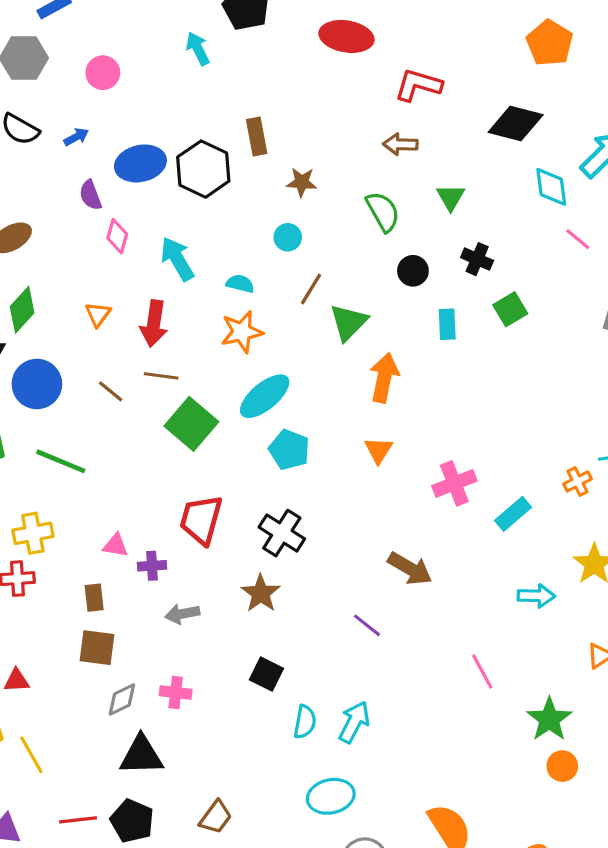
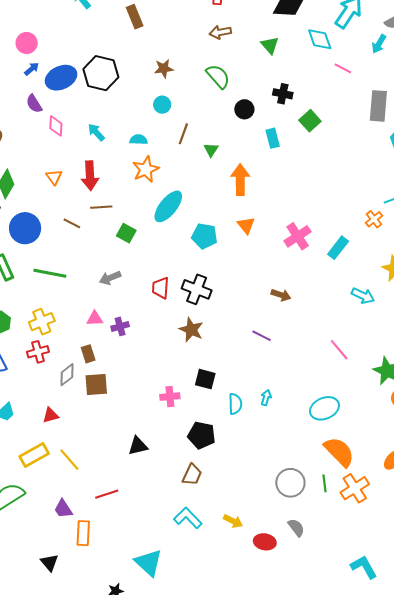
pink circle: (103, 73) -> (27, 43), moved
brown rectangle: (257, 136) -> (135, 17), moved
blue arrow: (76, 137) -> (32, 69), moved
green triangle: (451, 197) -> (270, 45), moved
cyan arrow: (177, 259) -> (96, 132), size x0.7
green triangle: (349, 322) -> (211, 150), size x0.6
green square: (191, 424) -> (126, 233), size x0.6
cyan pentagon: (289, 450) -> (204, 236), moved
red trapezoid: (201, 520) -> (161, 288), moved, size x0.7
brown arrow: (410, 569) -> (281, 295), size x0.7
cyan arrow: (536, 596) -> (363, 296), turned 35
gray arrow: (182, 614) -> (110, 278), moved
pink cross: (176, 692) -> (170, 397), moved
gray diamond: (122, 700) -> (67, 375), moved
cyan arrow: (354, 722) -> (266, 398), size x0.6
black triangle: (141, 755) -> (138, 446), size x0.7
cyan ellipse: (331, 796) -> (324, 408), moved
black pentagon: (132, 821) -> (201, 435), moved

